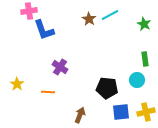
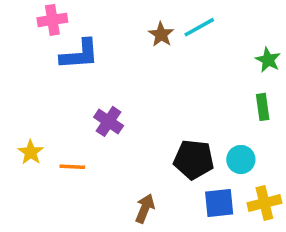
green star: (144, 24) -> (268, 60), moved
blue L-shape: (44, 30) -> (80, 54), turned -75
cyan circle: (137, 80) -> (241, 160), moved
orange line: (48, 92) -> (72, 167), moved

